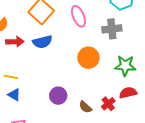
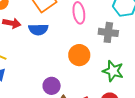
purple circle: (58, 96) -> (52, 86), moved

